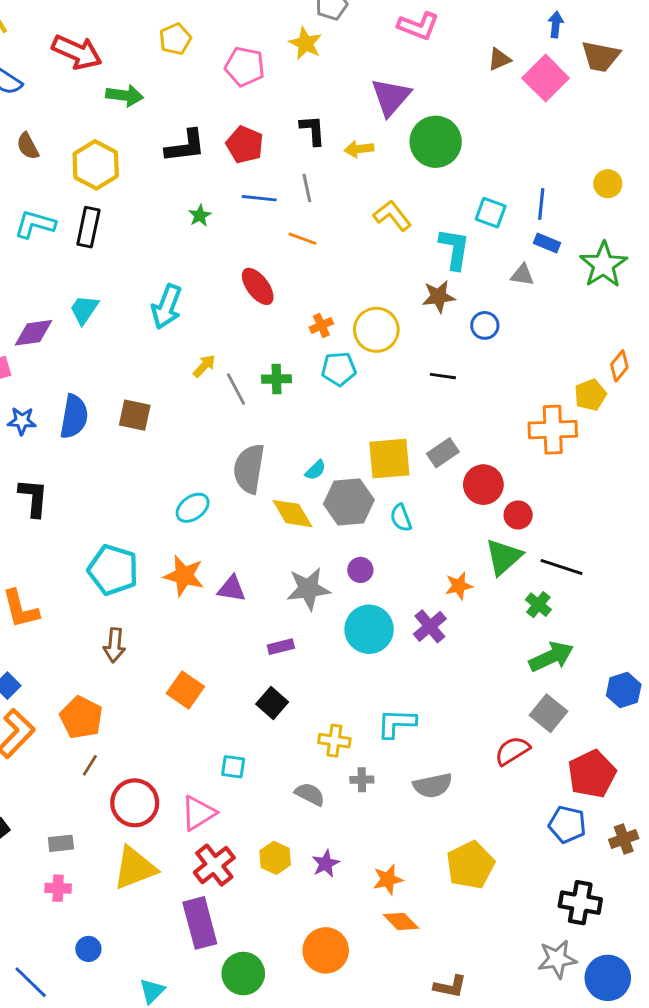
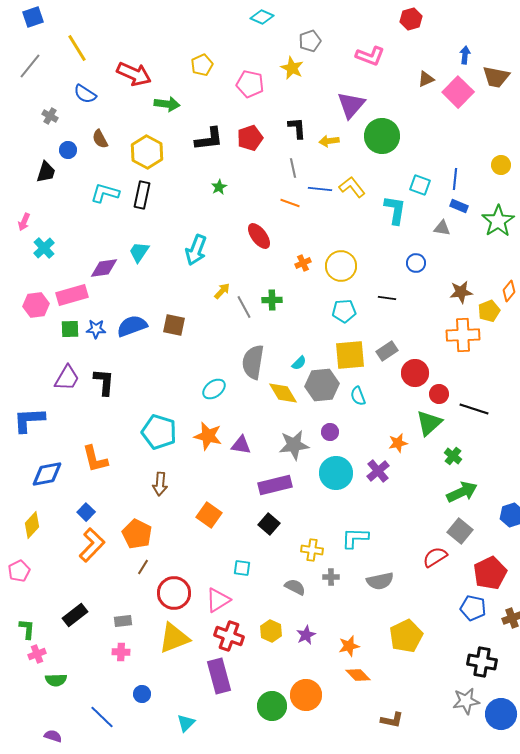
red pentagon: (245, 145) -> (250, 138), turned 30
blue line: (259, 198) -> (320, 189), moved
brown star: (439, 297) -> (461, 292), moved
cyan pentagon: (339, 369) -> (344, 311), moved
blue semicircle: (74, 417) -> (132, 326), turned -120
black line: (561, 567) -> (474, 409), moved
purple rectangle: (281, 647) -> (275, 485), size x1.8
red cross: (214, 865) -> (229, 636), turned -32
green circle: (243, 974) -> (272, 706), moved

